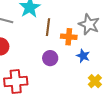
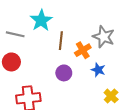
orange cross: (69, 37) -> (83, 50), turned -35

